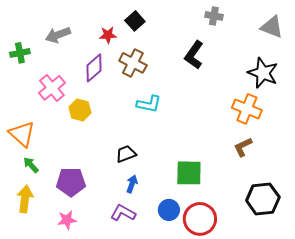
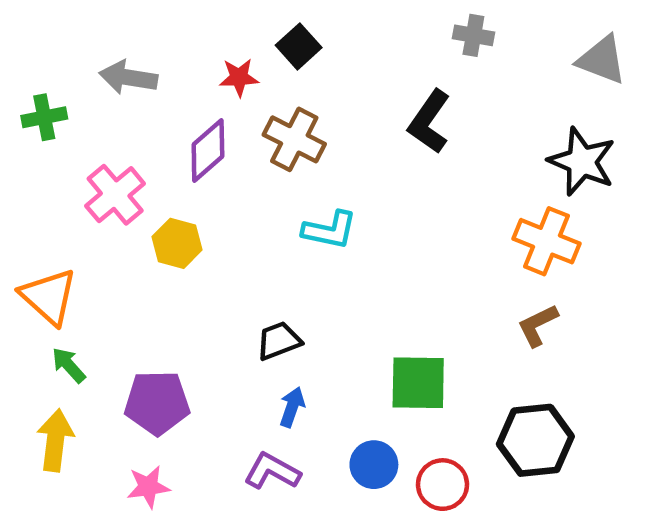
gray arrow: (58, 35) -> (128, 77), turned 30
black hexagon: (263, 199) -> (535, 440), moved
red circle: (200, 219) -> (443, 485), size x0.7

